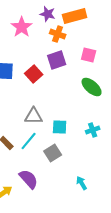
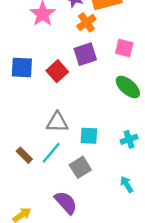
orange cross: (58, 34) -> (86, 22), turned 35
purple semicircle: (29, 179) -> (66, 203), moved
cyan arrow: (82, 183) -> (127, 184), moved

